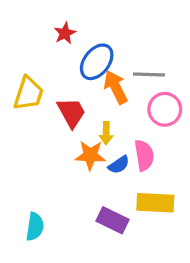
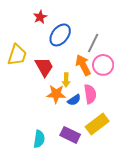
gray line: (149, 74) -> (93, 43), turned -66
orange arrow: (116, 87) -> (83, 65), moved
yellow rectangle: (155, 203) -> (97, 124), turned -40
cyan semicircle: (35, 227) -> (39, 139), moved

